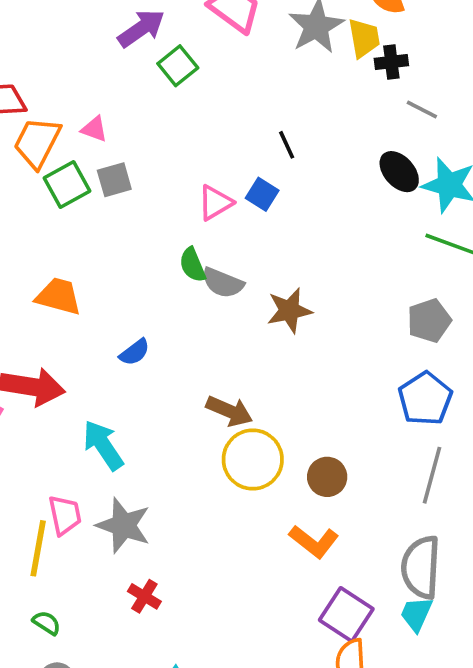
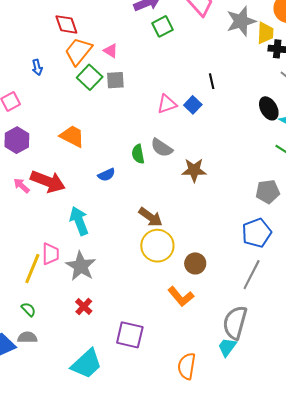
green square: (67, 184) -> (90, 77), turned -30
green semicircle: (193, 265) -> (138, 154), moved
purple square: (346, 614) -> (130, 335), moved, turned -32

